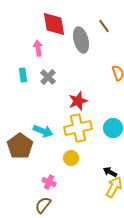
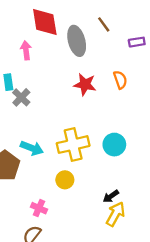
gray cross: (48, 77) -> (21, 97), moved
red star: (78, 101) -> (85, 84), moved, turned 30
black arrow: (110, 172) -> (111, 196), turned -64

